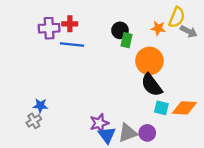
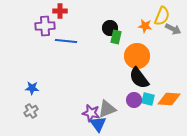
red cross: (70, 24) -> (60, 11), moved
blue star: (40, 106) -> (32, 88), moved
purple star: (99, 123) -> (91, 113), turned 30
gray triangle: (128, 133) -> (107, 109), moved
purple circle: (147, 133) -> (134, 100), moved

